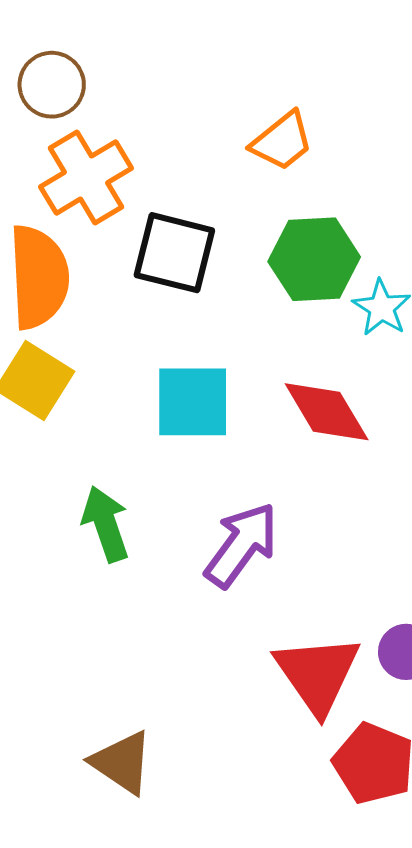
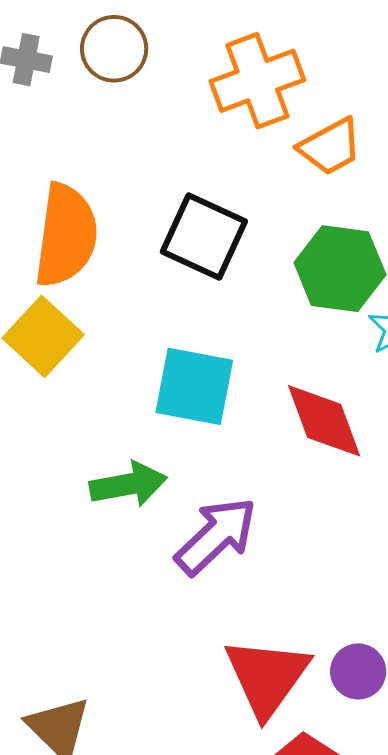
orange cross: (86, 178) -> (257, 81), moved
green arrow: (106, 524) -> (128, 484), moved, turned 88

